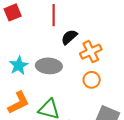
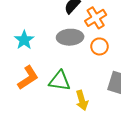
gray ellipse: (49, 66) -> (70, 37), moved

